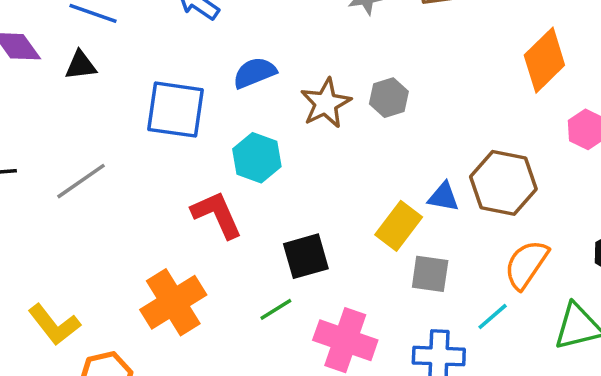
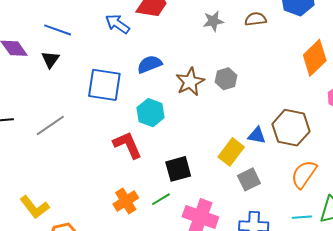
black triangle: (81, 65) -> (50, 59), turned -48
gray square: (430, 274) -> (249, 179), turned -35
orange cross: (173, 302) -> (126, 201), moved, size x0.7
cyan line: (493, 317) -> (302, 217), moved, turned 36

